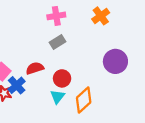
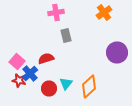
pink cross: (56, 16) -> (56, 12), moved
gray rectangle: (57, 42) -> (66, 36), turned -72
red circle: (62, 78) -> (49, 88), moved

